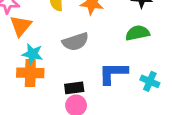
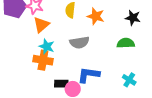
blue L-shape: (113, 73) -> (89, 75), moved
black rectangle: (74, 88) -> (61, 84), moved

